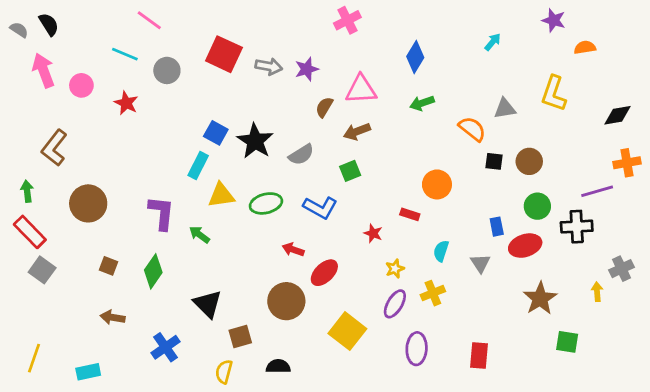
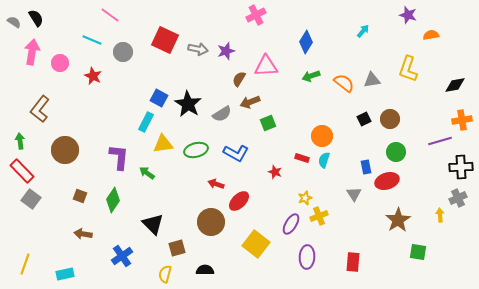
pink arrow: (43, 70) -> (32, 52), turned 30
orange semicircle: (472, 129) -> (344, 83), moved
brown arrow: (357, 132) -> (250, 102), moved
black square: (494, 161) -> (364, 119), turned -32
green square: (350, 171) -> (268, 123), moved
black cross: (577, 227) -> (461, 167), moved
cyan semicircle: (441, 251) -> (324, 160), moved
yellow star: (395, 269) -> (305, 198), moved

